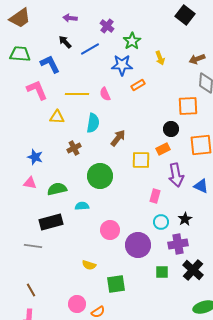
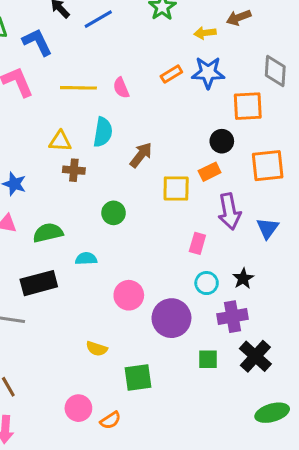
yellow arrow: (160, 58) -> (205, 33), turned 104
brown arrow: (197, 59) -> (239, 18), moved
blue star: (122, 65) -> (208, 73), moved
yellow triangle: (57, 117) -> (60, 141), moved
brown cross: (74, 148) -> (74, 170), turned 32
green circle: (100, 176) -> (114, 213), size x0.6
blue triangle: (201, 186) -> (268, 228), turned 42

